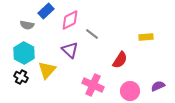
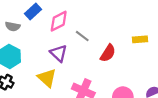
red semicircle: (120, 60) -> (108, 53), moved
yellow triangle: (47, 70) -> (47, 78), moved, turned -30

